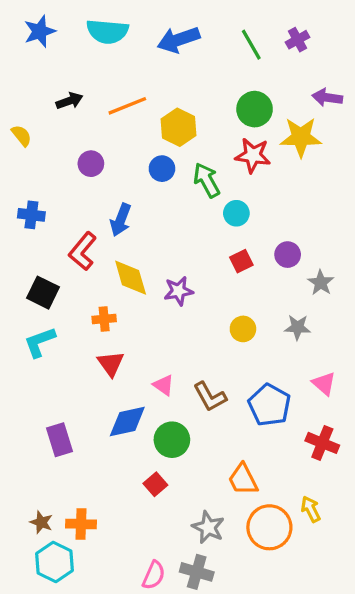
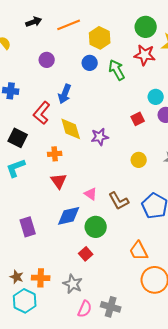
cyan circle: (236, 213) -> (156, 97), moved
gray star: (208, 527) -> (73, 284), moved

